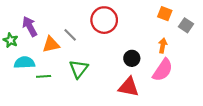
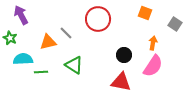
orange square: (165, 14) -> (145, 13), moved
purple arrow: (30, 26) -> (21, 15), moved
green triangle: (79, 69) -> (74, 65), turned -36

